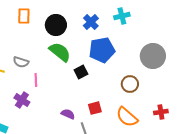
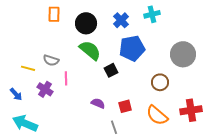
purple cross: (22, 100) -> (45, 89), moved
red cross: (161, 112) -> (191, 110), size x1.5
purple semicircle: (68, 114) -> (98, 103), moved

